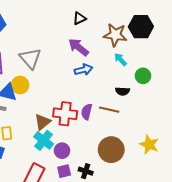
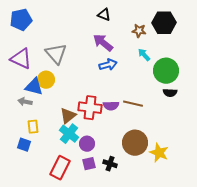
black triangle: (79, 18) -> (104, 15), turned 48
brown star: (115, 35) -> (139, 31), size x0.6
green circle: (143, 76) -> (166, 71), size x1.6
black semicircle: (122, 91) -> (170, 93), moved
purple semicircle: (87, 112) -> (111, 106), turned -105
yellow star: (149, 144) -> (159, 153), moved

